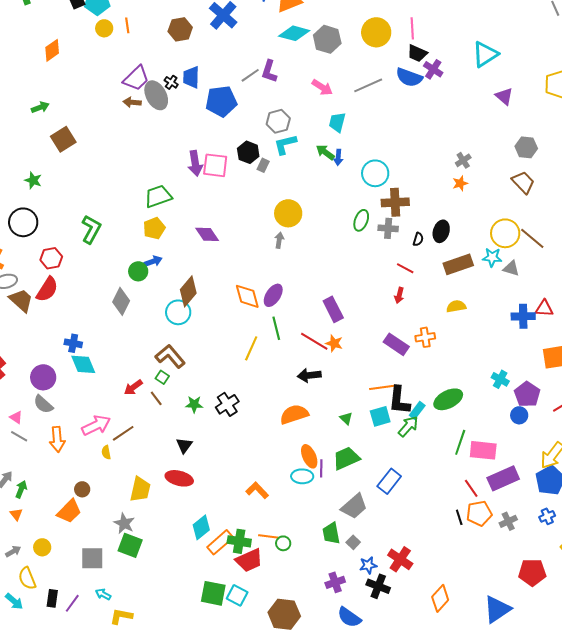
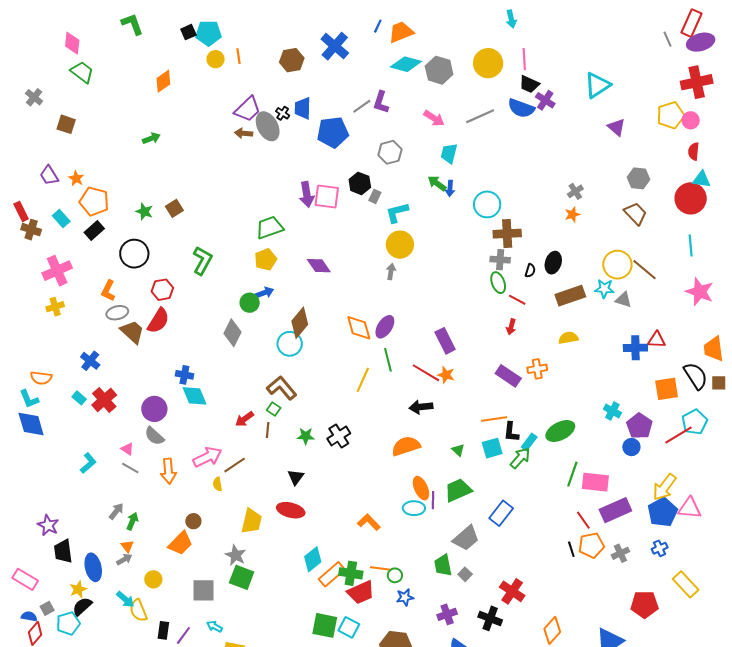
brown square: (63, 139) -> (174, 208), moved, size x0.7
cyan L-shape: (285, 144) -> (397, 212), moved
green ellipse: (361, 220) -> (498, 283), moved, turned -40
brown line: (156, 398) -> (268, 430), turned 42
black L-shape: (399, 400) -> (511, 432), size x0.7
gray arrow: (13, 551) -> (124, 559), moved
blue star: (368, 565) -> (405, 597), moved
cyan arrow: (14, 601) -> (125, 599), moved

